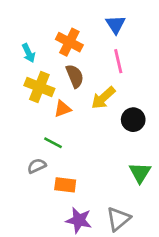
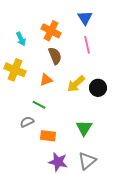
yellow cross: (39, 87) -> (15, 70), moved
yellow arrow: (103, 98) -> (76, 84), moved
green triangle: (140, 173) -> (84, 128), moved

